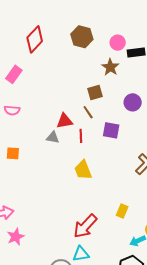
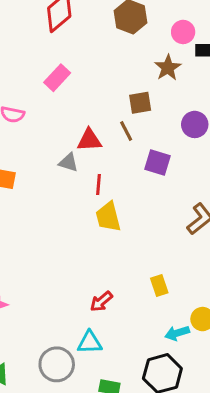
pink rectangle: (14, 74) -> (57, 78), moved
red line: (81, 136) -> (98, 185), moved
yellow rectangle: (122, 211) -> (159, 285), turned -48
red arrow: (85, 226) -> (101, 302), size x0.6

